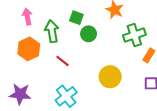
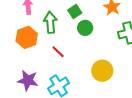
green square: (76, 18) -> (75, 11), turned 32
purple star: (20, 94) -> (28, 80), moved

